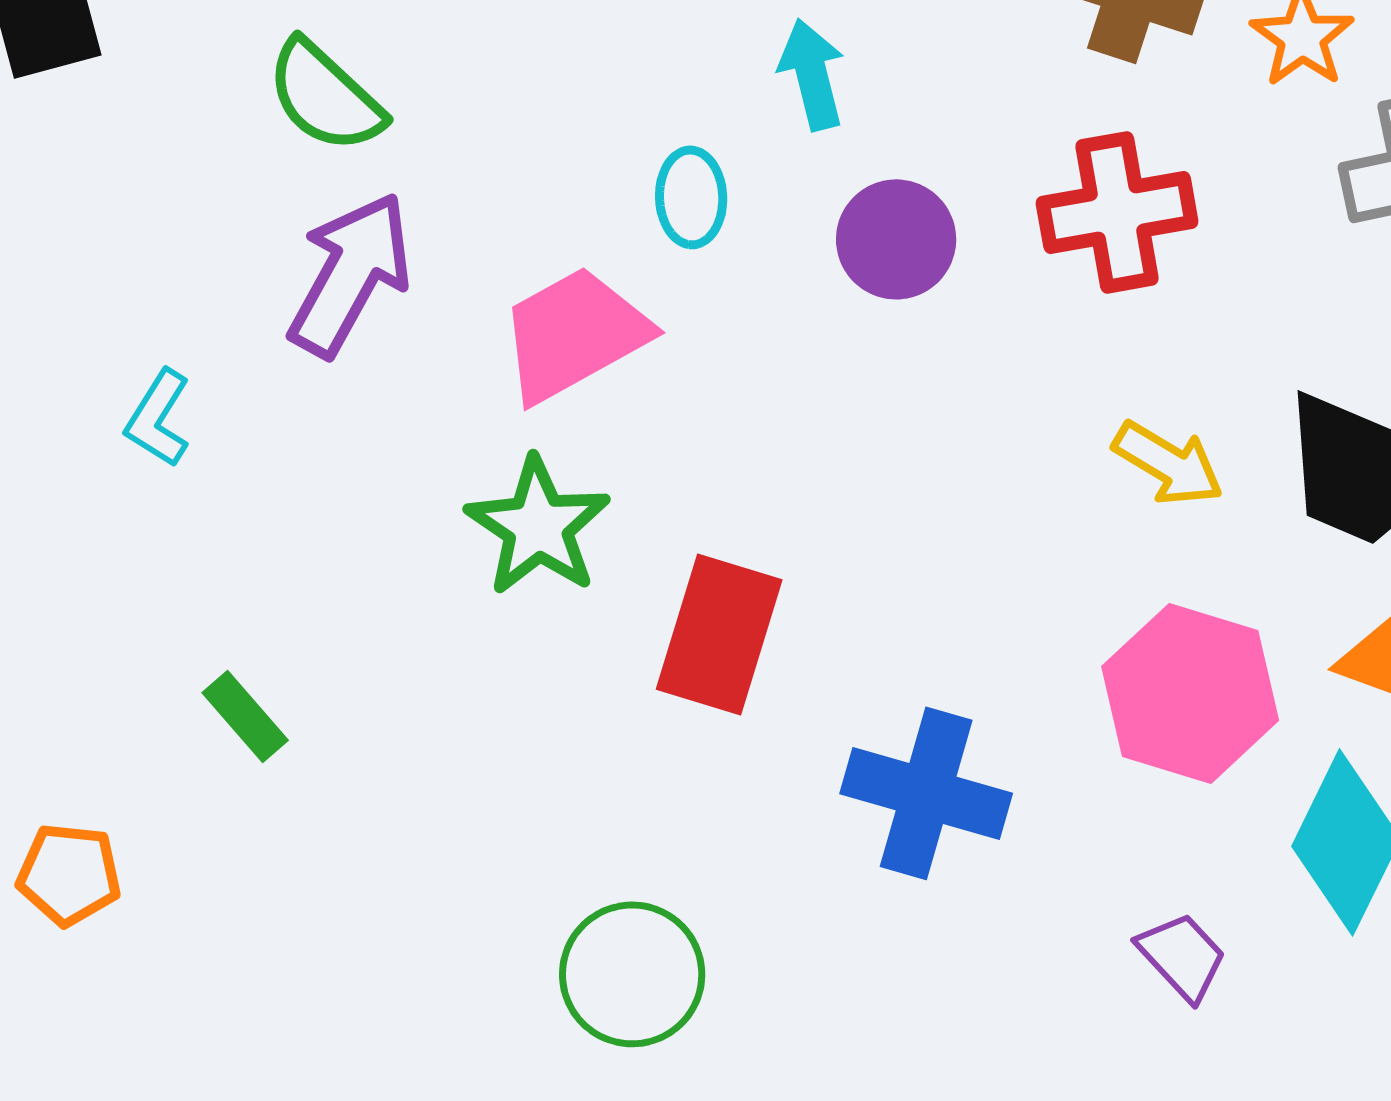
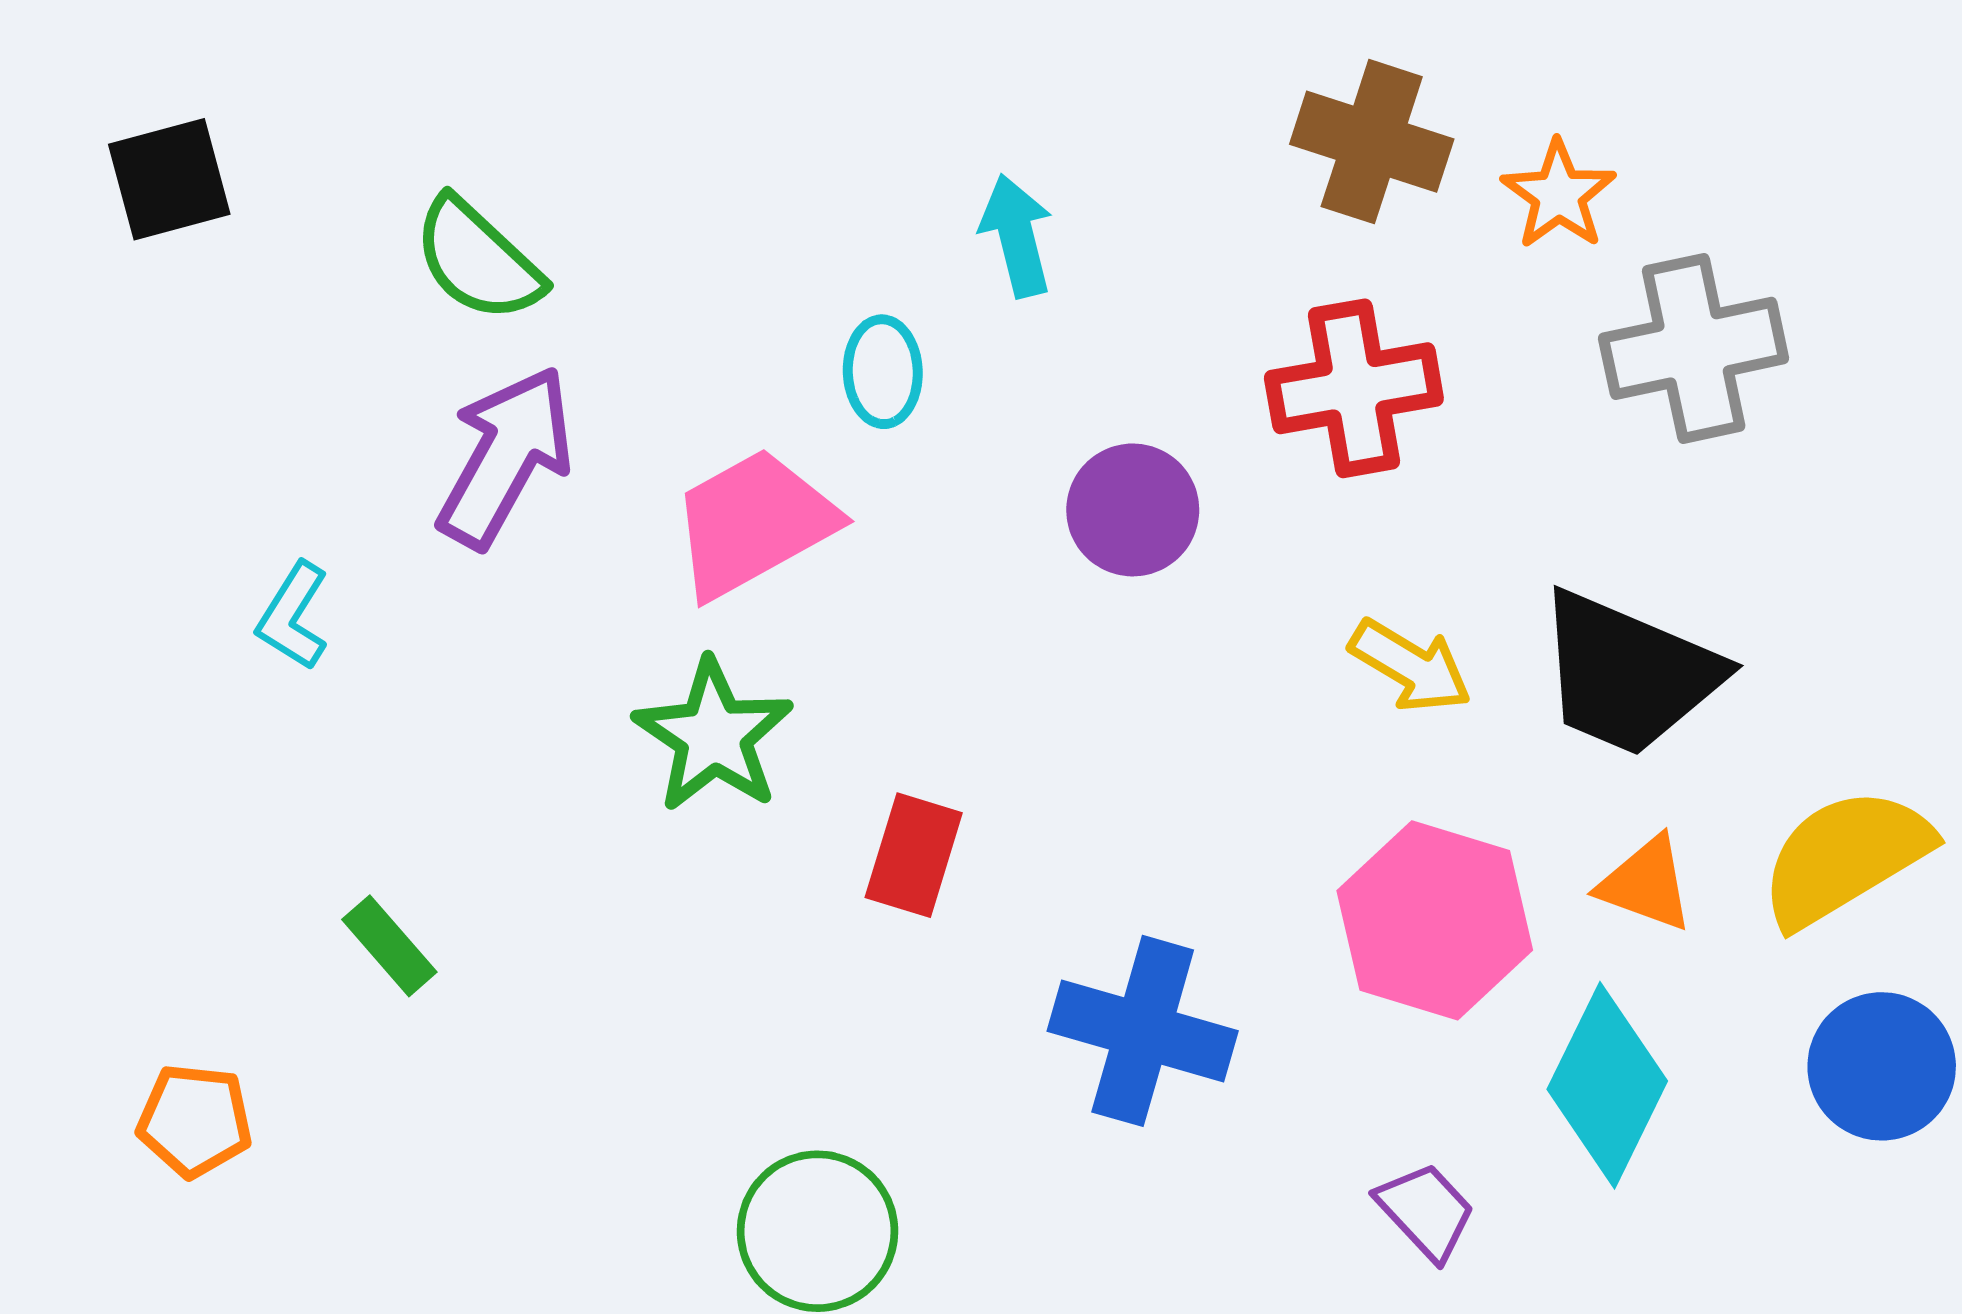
purple circle: (896, 239) -> (1133, 510), moved
red rectangle: (719, 634) -> (914, 855), size x0.7

